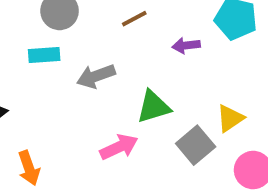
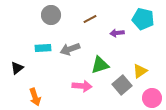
cyan rectangle: (44, 55) -> (43, 48), moved
pink arrow: (119, 147) -> (82, 86), turned 30

